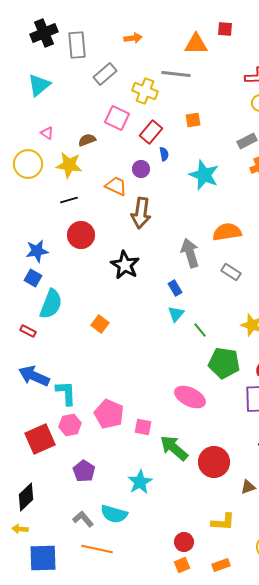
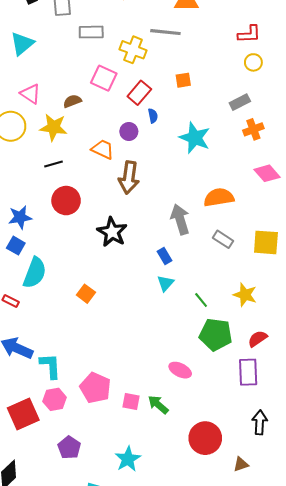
gray rectangle: (105, 74) -> (91, 32), turned 40
pink triangle: (47, 133) -> (30, 94), size x1.5
green line: (200, 330) -> (201, 300), moved
pink ellipse: (190, 397) -> (180, 370), size x0.7
green arrow: (174, 448) -> (158, 405), moved, size x0.7

